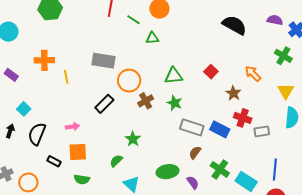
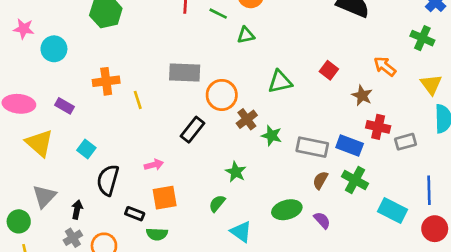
green star: (175, 103) -> (272, 136), moved
black arrow: (10, 131) -> (77, 210), moved
green cross: (220, 169) -> (355, 180), moved
green semicircle: (82, 179) -> (157, 234), moved

